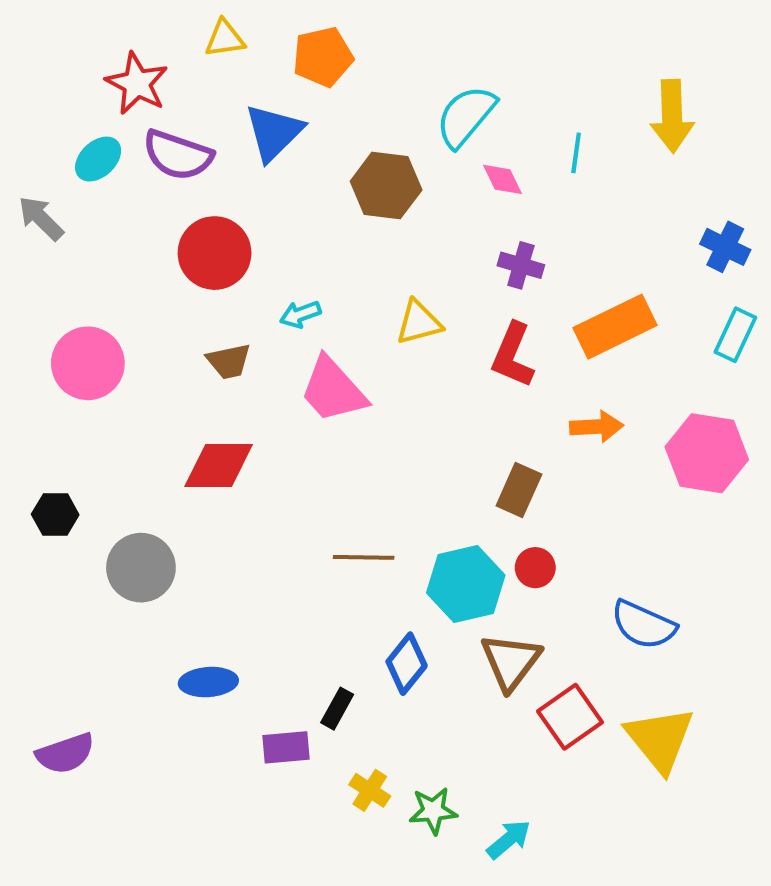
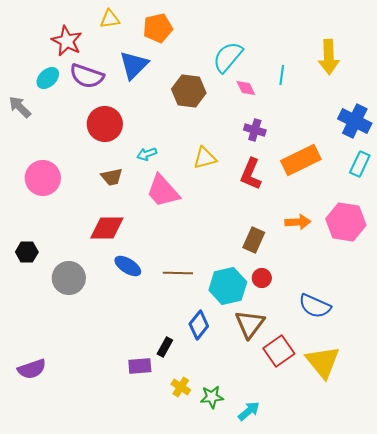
blue cross: (725, 247) -> (355, 121), size x1.4
orange arrow: (597, 427) -> (298, 222), moved
blue ellipse: (208, 682) -> (128, 266), moved, turned 36

